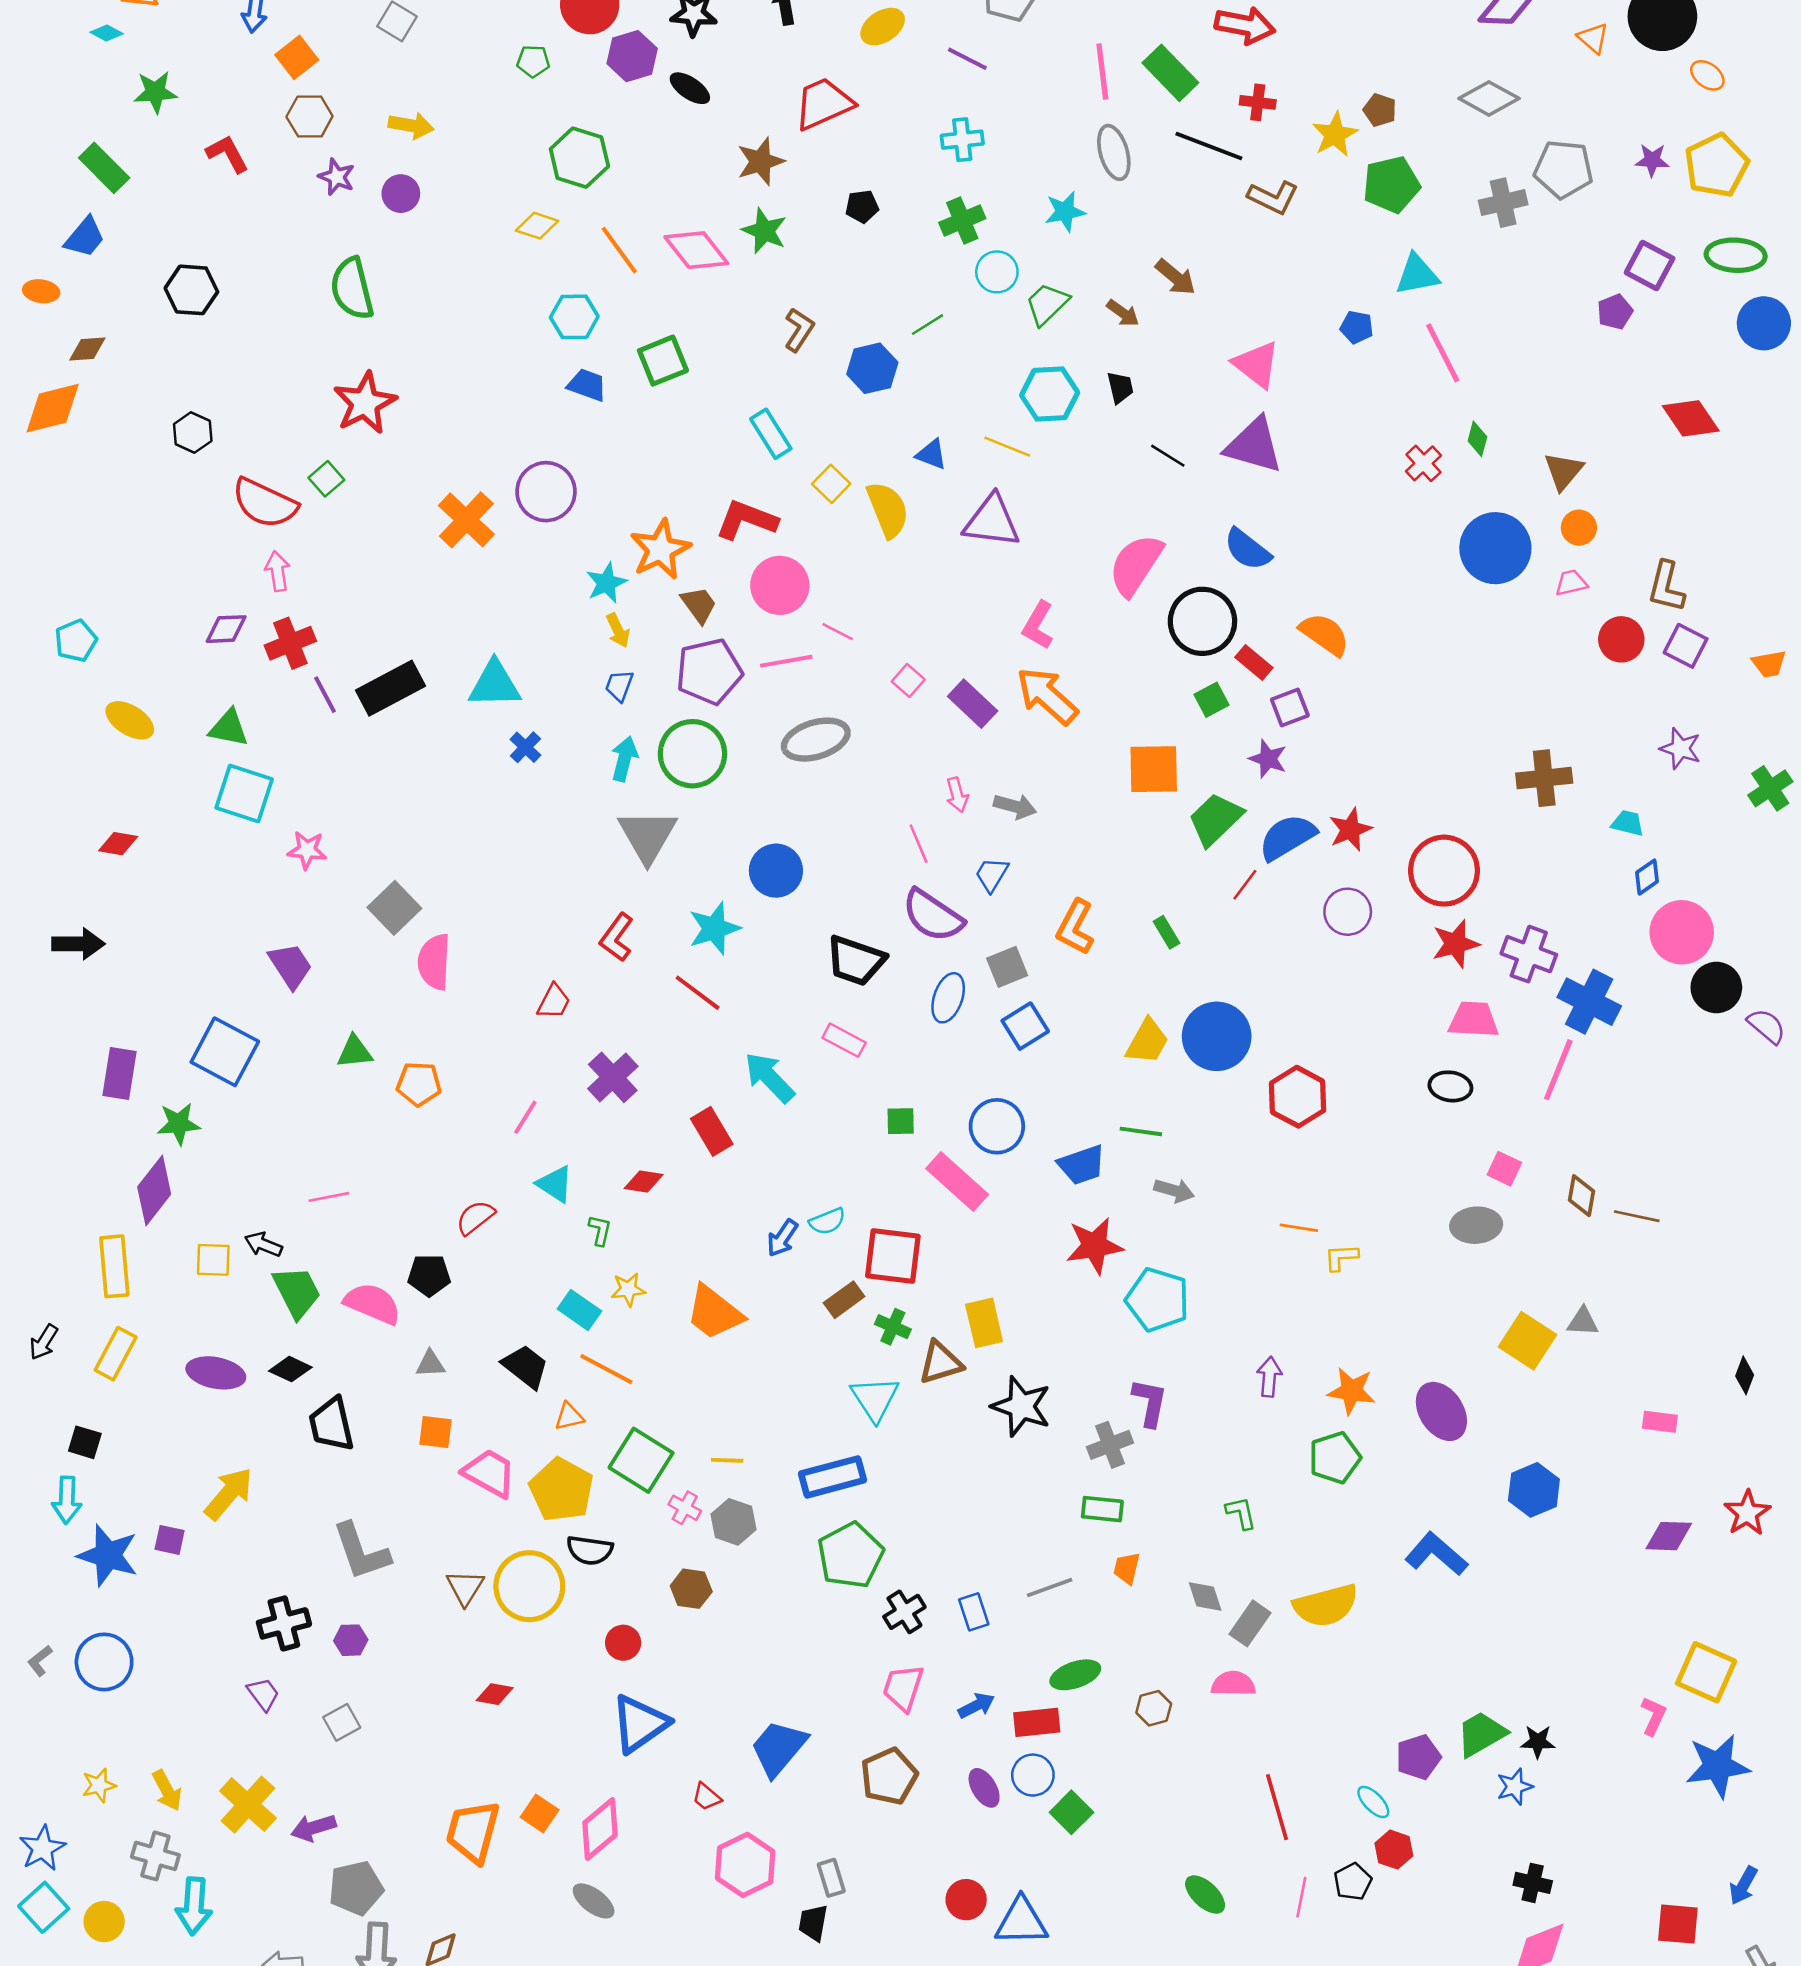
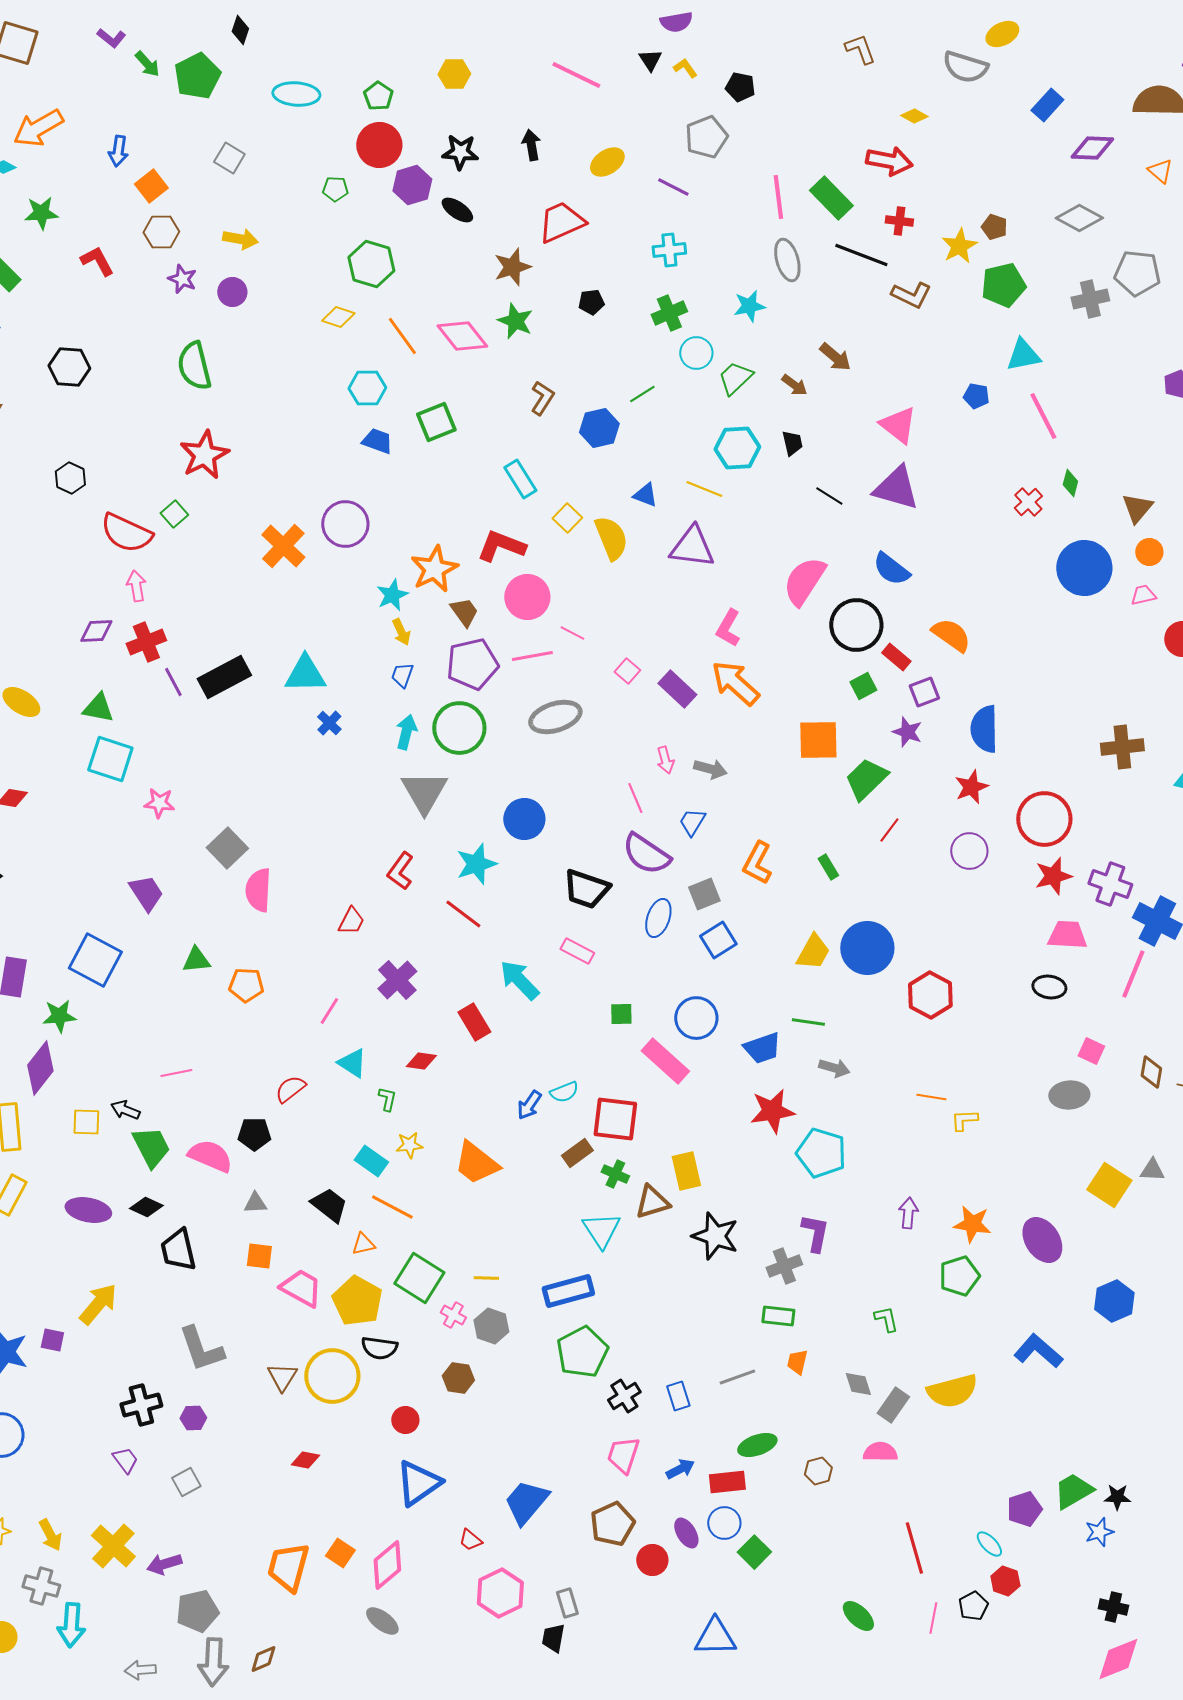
blue semicircle: (1287, 837) -> (984, 729), moved, turned -60
red circle: (966, 1900) -> (652, 1560), moved

